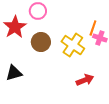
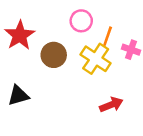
pink circle: (38, 11) -> (81, 21), moved
orange line: (93, 28) -> (107, 37), moved

